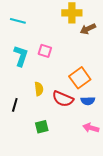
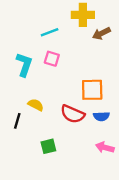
cyan line: (18, 21) -> (50, 32), moved, turned -35
orange square: (80, 78) -> (92, 90), turned 35
yellow semicircle: (39, 89) -> (36, 105), moved, turned -56

